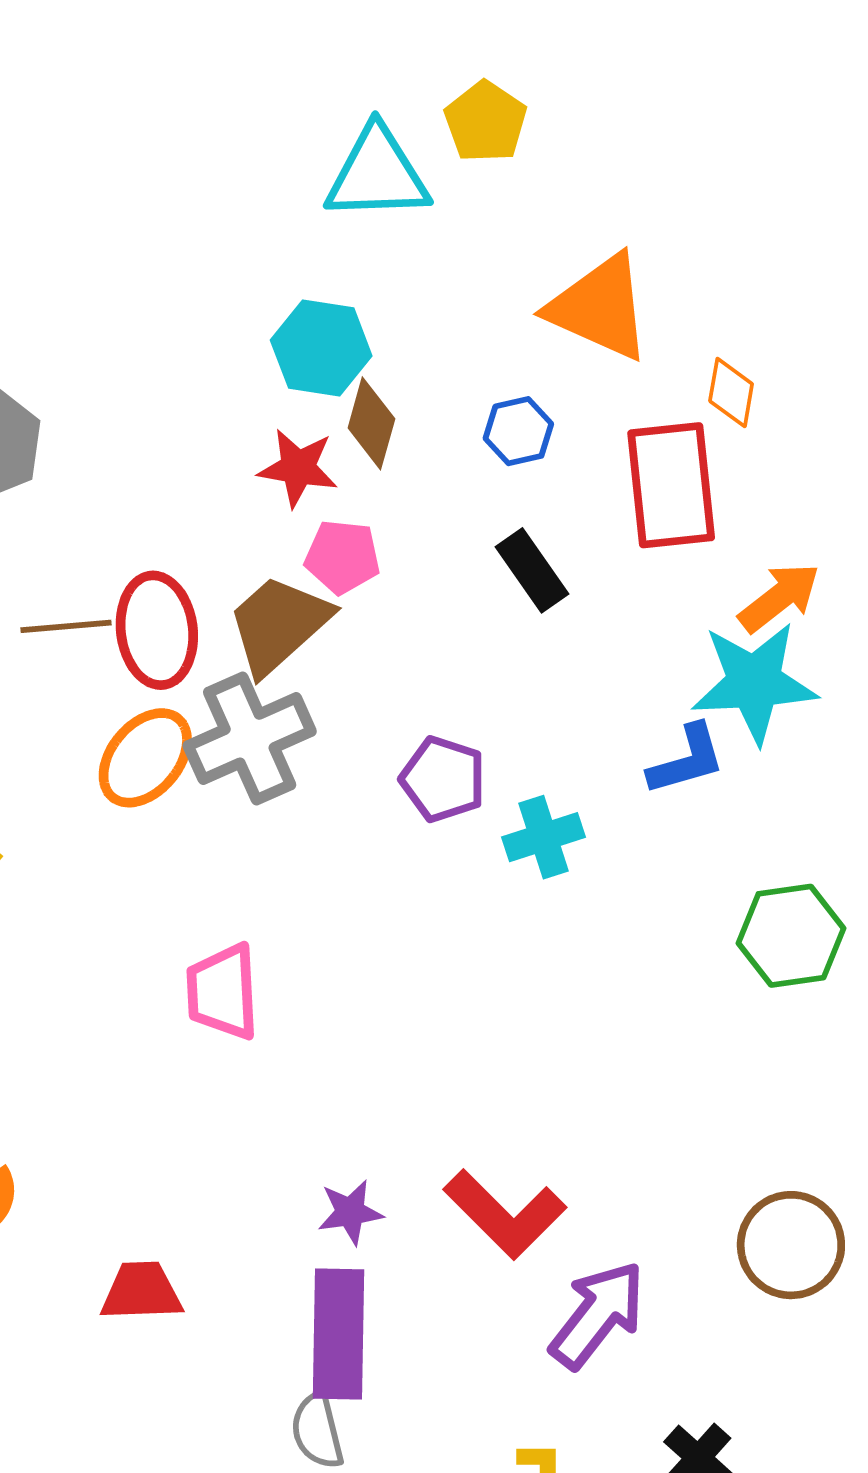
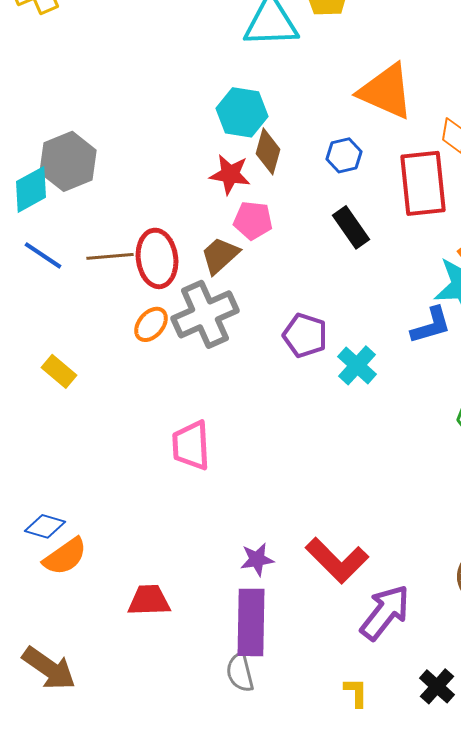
brown trapezoid: (279, 624) -> (220, 255), size x0.7
orange ellipse: (145, 758) -> (151, 324), size x0.7
cyan cross: (544, 837) -> (357, 365), turned -30

